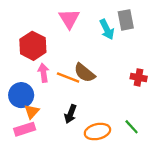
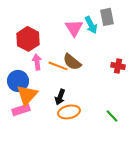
pink triangle: (69, 19) -> (74, 28), moved
orange triangle: (32, 112) -> (27, 95), size x1.6
green line: (132, 127) -> (112, 116), moved
orange ellipse: (97, 132) -> (69, 112), moved

